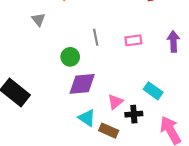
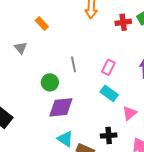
pink rectangle: (133, 40) -> (108, 67), turned -56
cyan rectangle: (153, 91) -> (109, 93), moved
pink triangle: (115, 102) -> (130, 113), moved

